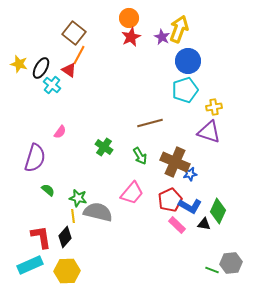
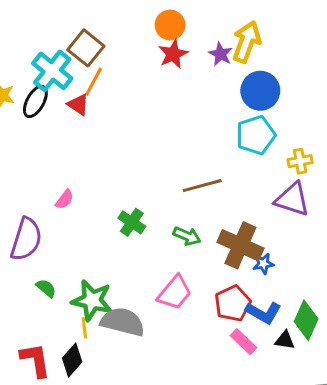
cyan cross: (52, 85) -> (52, 71), moved, size x1.5
green arrow: (140, 156) -> (187, 236), turned -36
green star: (78, 198) -> (92, 300), size x1.5

